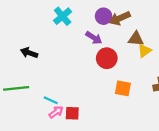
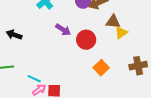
purple arrow: (94, 38) -> (63, 30), moved
orange square: (123, 88) -> (101, 68), turned 35

